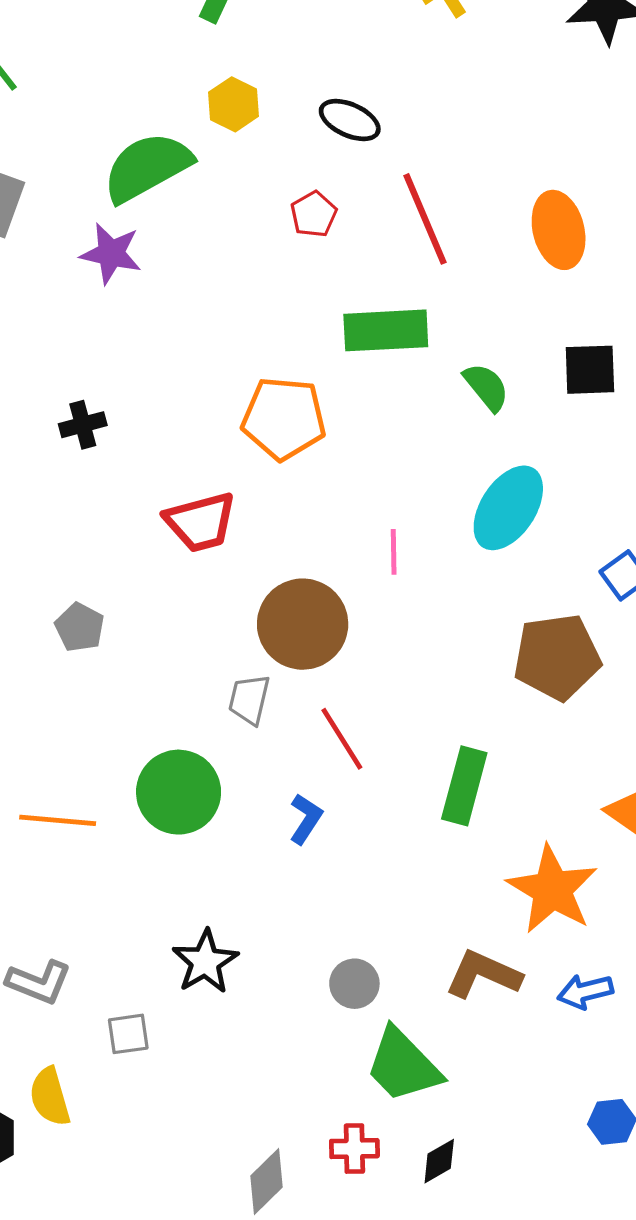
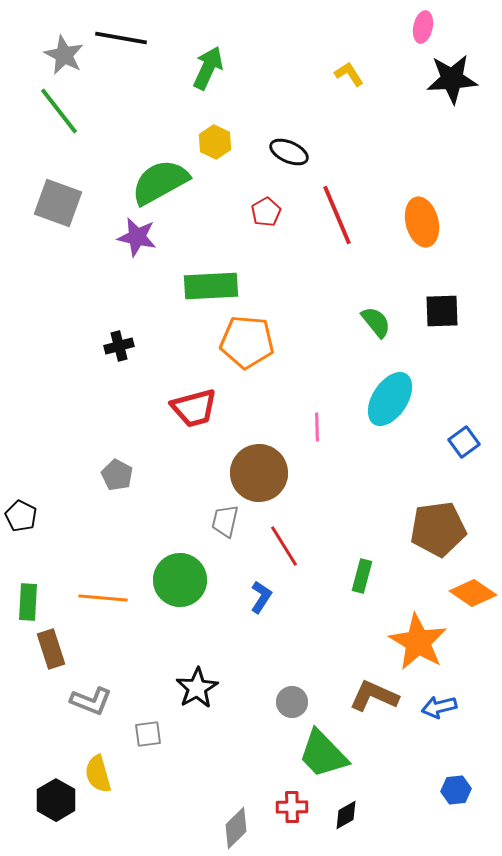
green rectangle: (386, 330) -> (211, 286), moved
brown pentagon: (557, 657) -> (438, 529), moved
green rectangle: (464, 786) -> (362, 576), size x0.7

